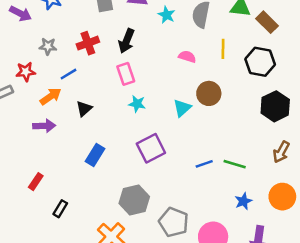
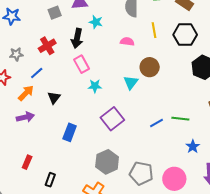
cyan star: (167, 15) -> (96, 22), moved

